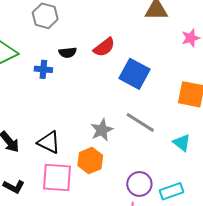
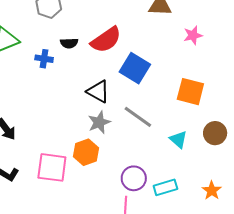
red semicircle: (104, 47) -> (106, 40), size x1.4
black triangle: (49, 142) -> (98, 91), moved

